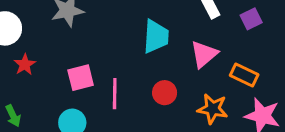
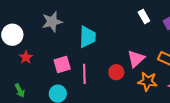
cyan trapezoid: (156, 36) -> (87, 37), moved
pink triangle: (204, 54) -> (136, 59), moved

